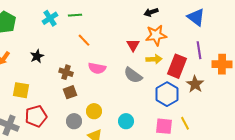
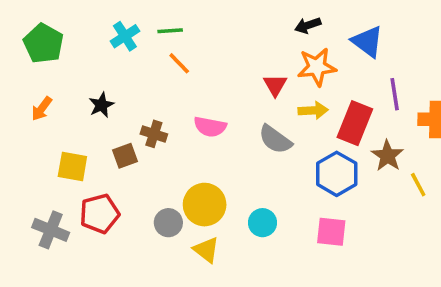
blue triangle: (196, 17) -> (367, 42), moved
orange line: (84, 40) -> (179, 63), moved
brown square: (70, 92) -> (125, 156), moved
yellow circle: (94, 111) -> (205, 205), size x1.5
yellow line: (185, 123) -> (418, 185), moved

